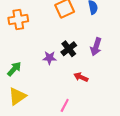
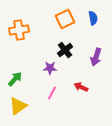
black cross: (69, 49) -> (65, 50), moved
pink line: (65, 105) -> (52, 93), moved

